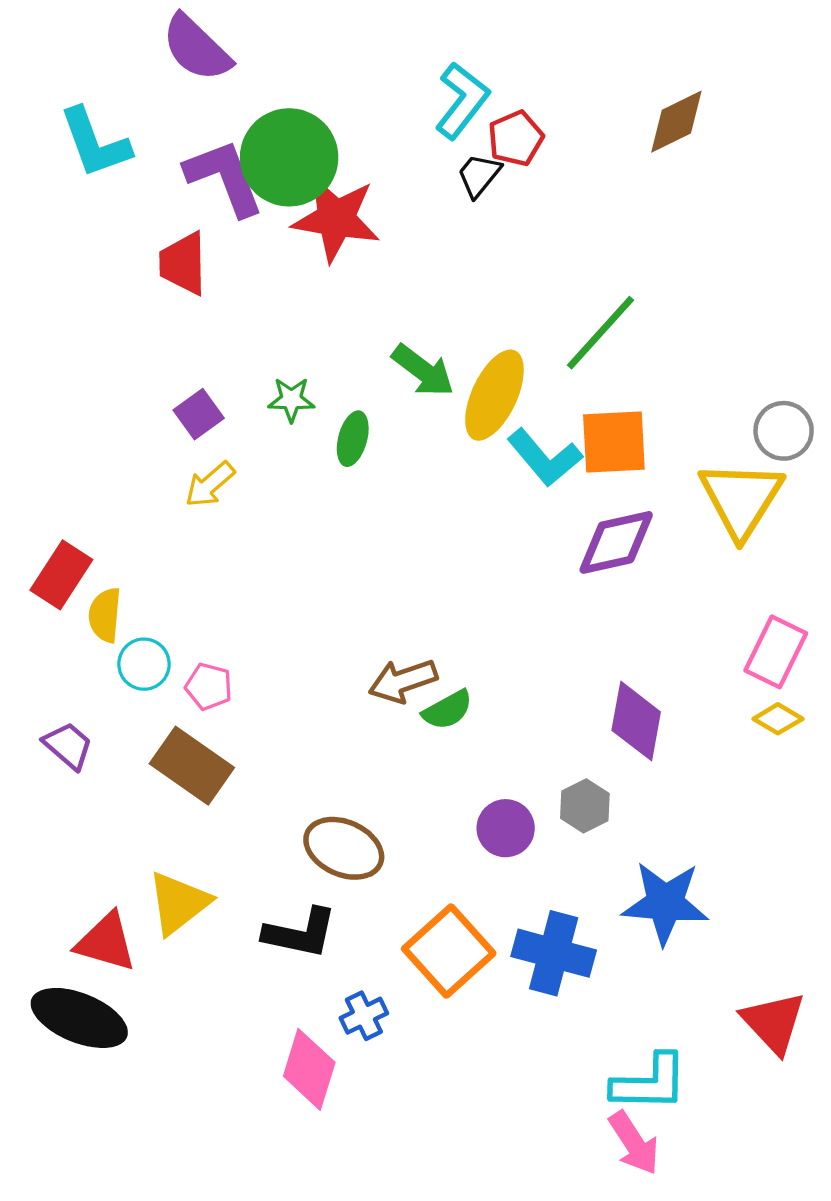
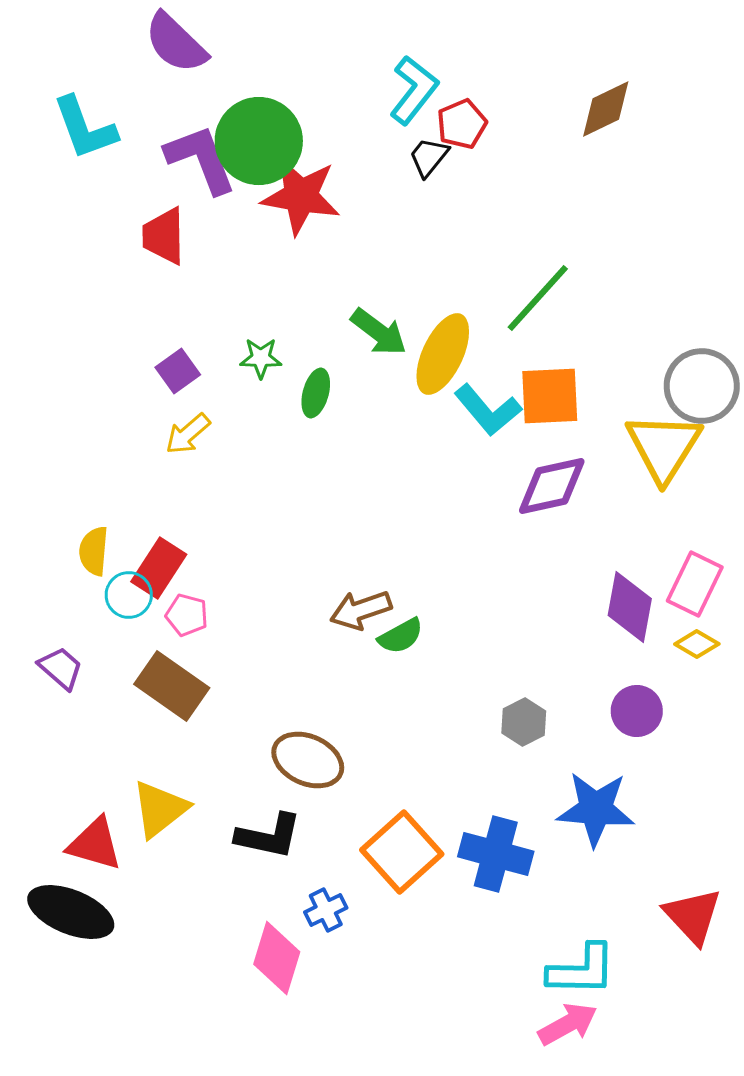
gray circle: (784, 431) -> (702, 386), size x1.4
red rectangle: (61, 575) -> (159, 568), moved
purple diamond: (636, 721) -> (630, 607), moved
purple circle: (506, 828) -> (637, 711), moved
pink arrow: (634, 1143) -> (568, 1024), turned -86

